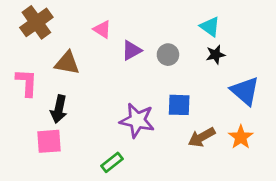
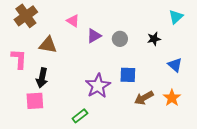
cyan triangle: (210, 27) -> (176, 17), moved, turned 42
blue triangle: (245, 91) -> (175, 65), size x0.7
purple star: (137, 120) -> (98, 86), turned 30

